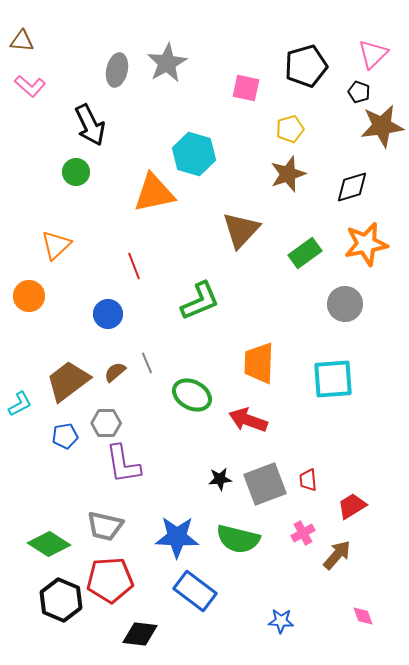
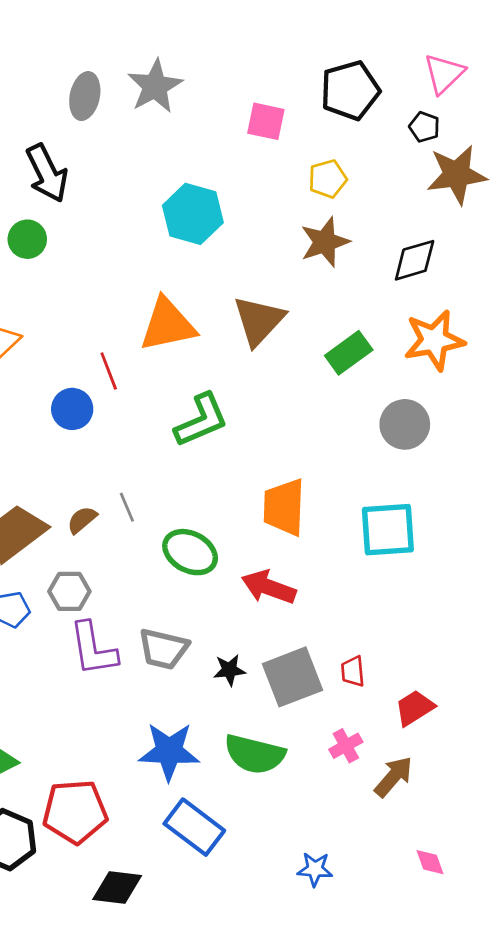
orange triangle: (154, 193) -> (168, 325), moved
blue circle: (108, 314) -> (72, 409), moved
gray trapezoid: (105, 526) -> (163, 649), moved

